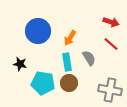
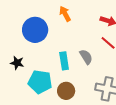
orange arrow: (70, 38) -> (65, 14), moved, turned 119
brown circle: (69, 83) -> (66, 91), moved

